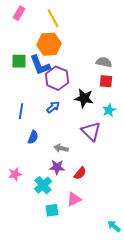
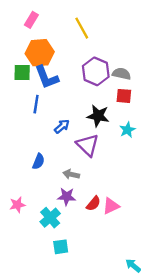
pink rectangle: (19, 13) -> (31, 20), moved
yellow line: (53, 18) -> (82, 28), moved
orange hexagon: (49, 44) -> (40, 53), moved
purple hexagon: (57, 78) -> (96, 71), moved
blue line: (21, 111) -> (36, 104), moved
purple triangle: (91, 131) -> (88, 145), moved
pink triangle: (74, 199) -> (111, 206), moved

